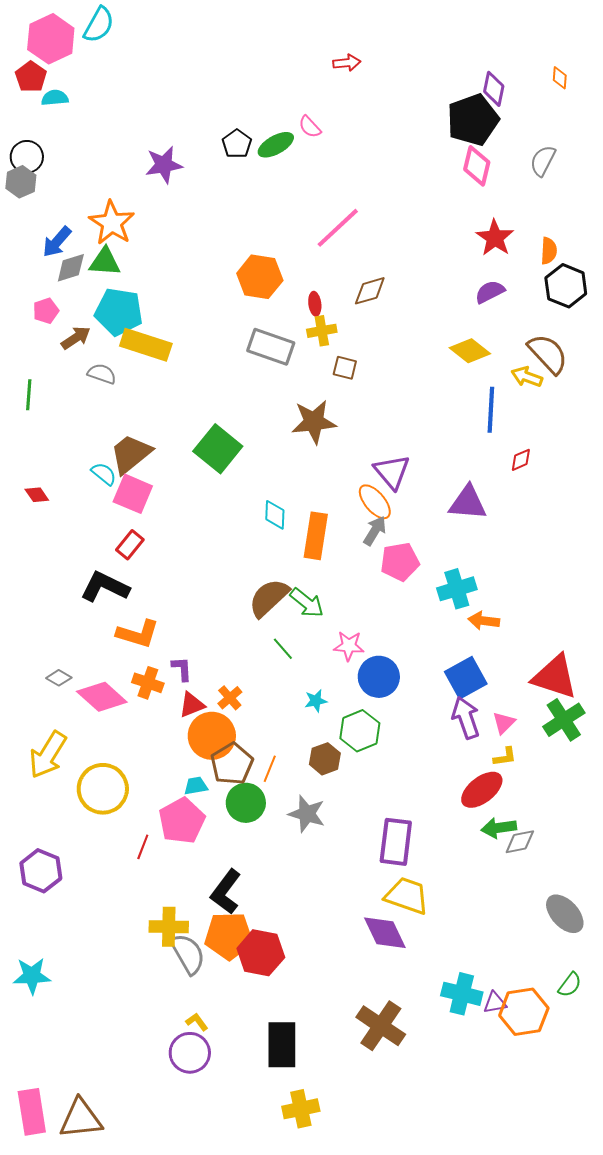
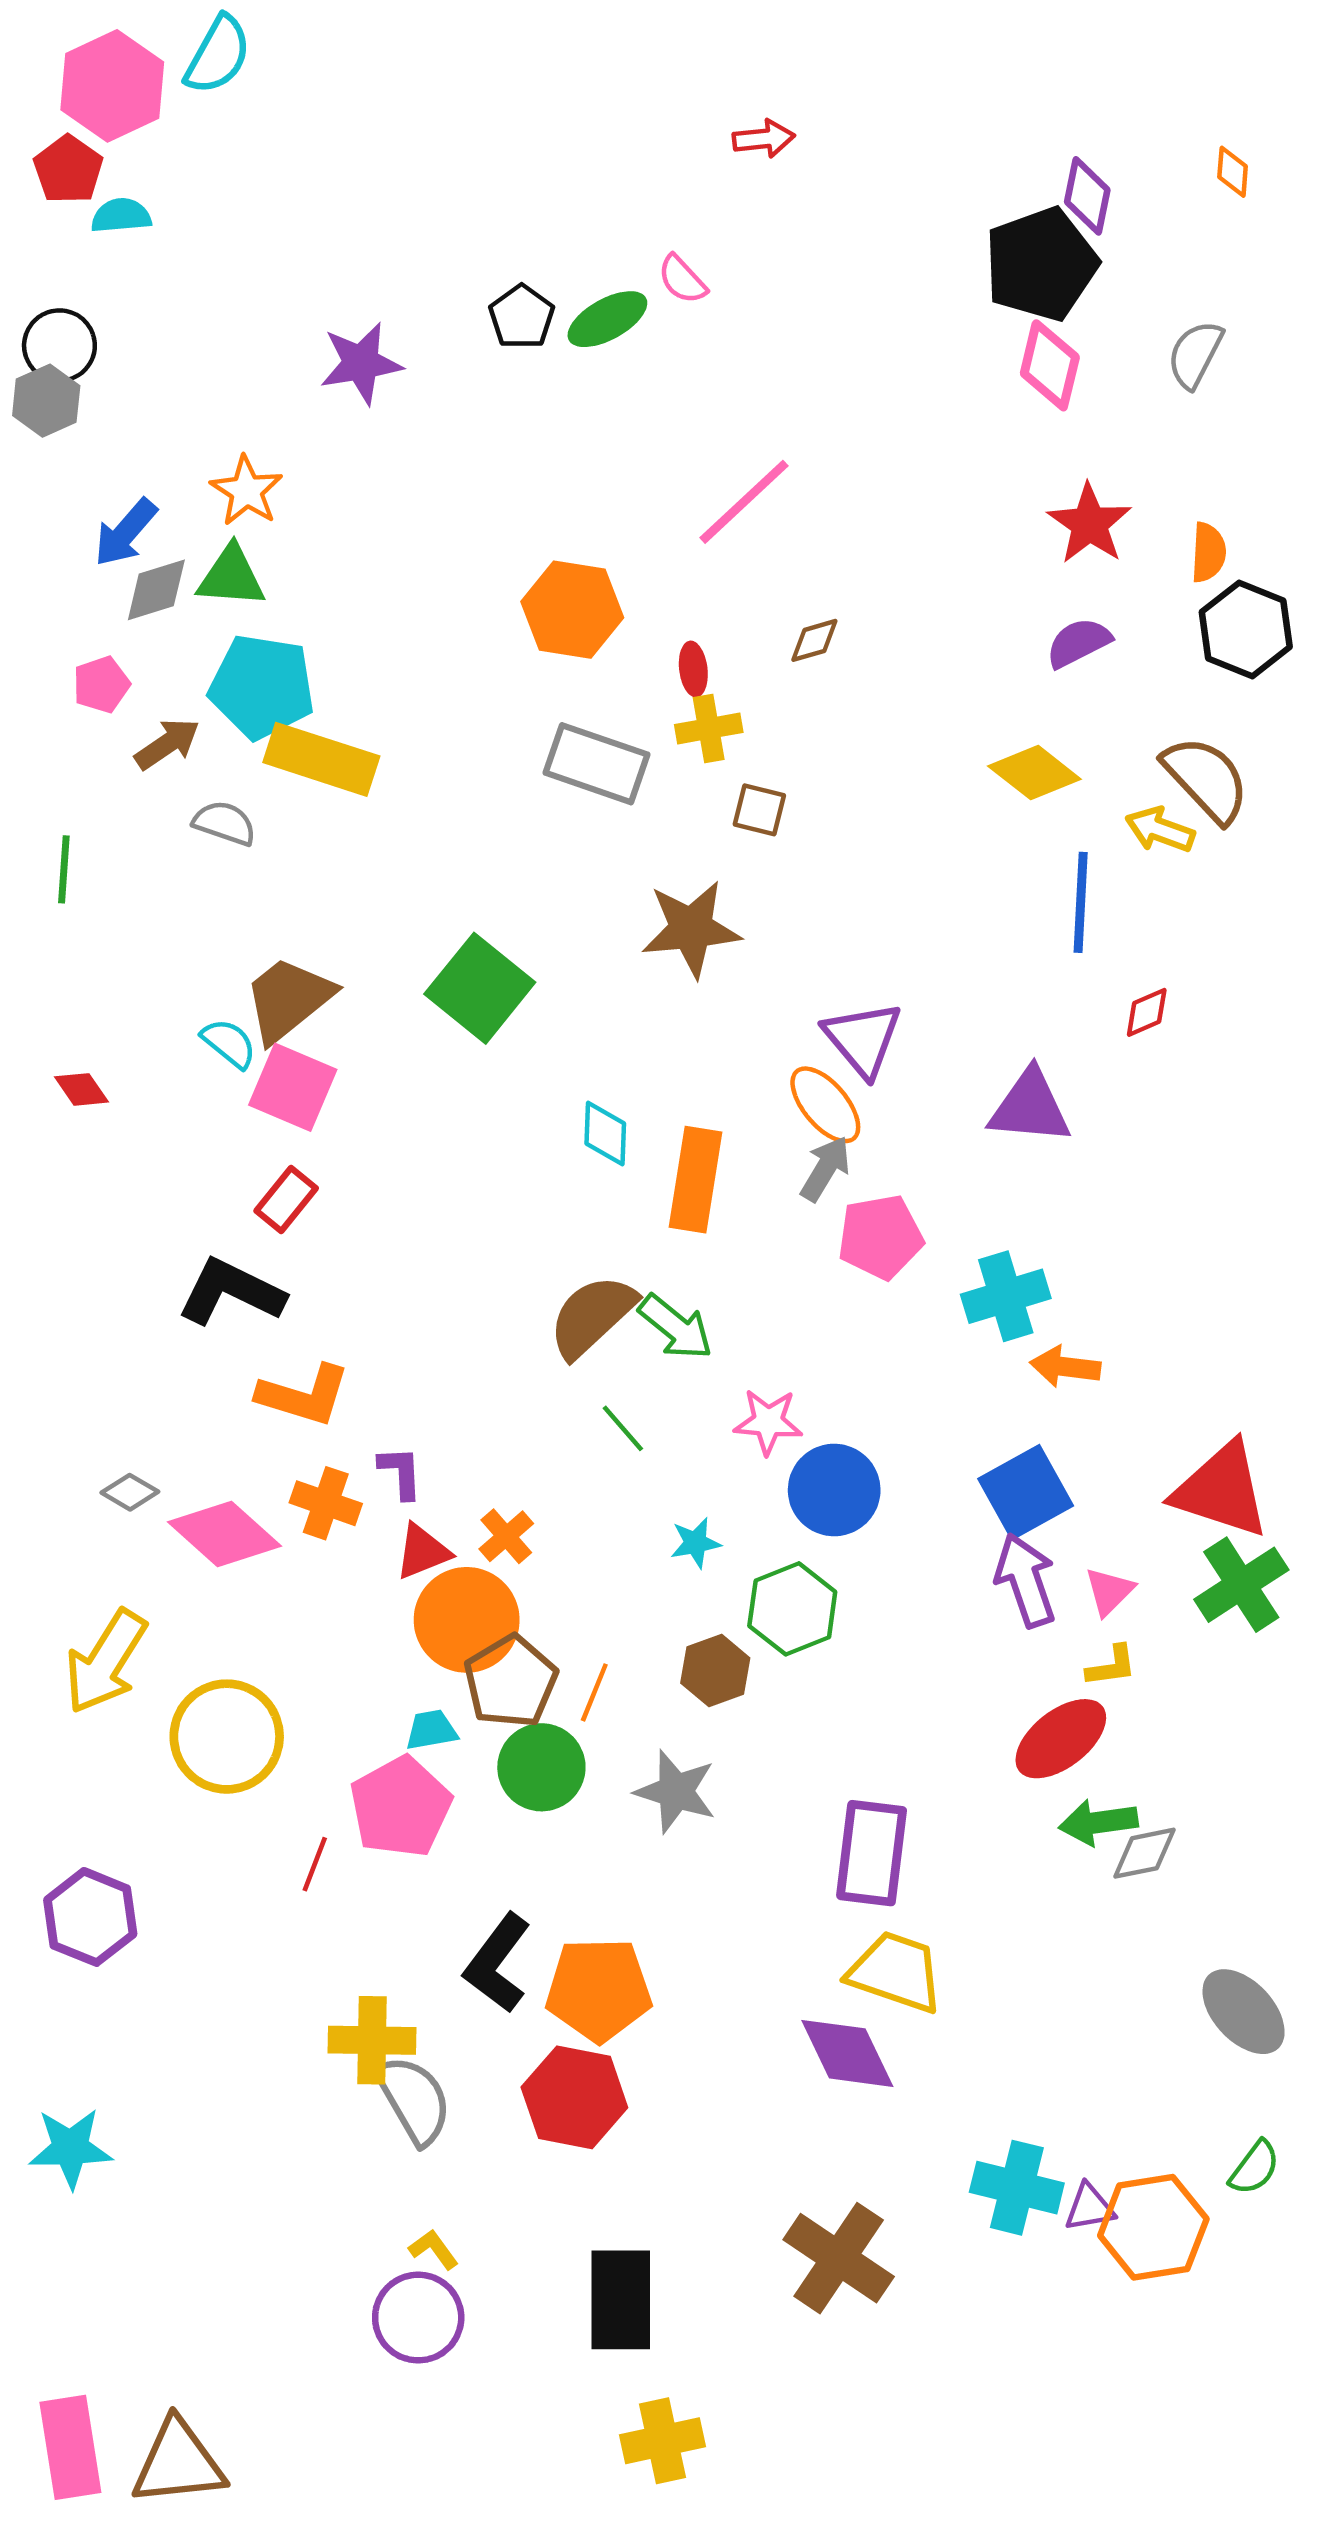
orange star: (112, 223) -> (247, 491), size x0.7
brown diamond: (370, 291) -> (814, 640), size x0.7
orange pentagon: (229, 936) -> (599, 1990), moved

